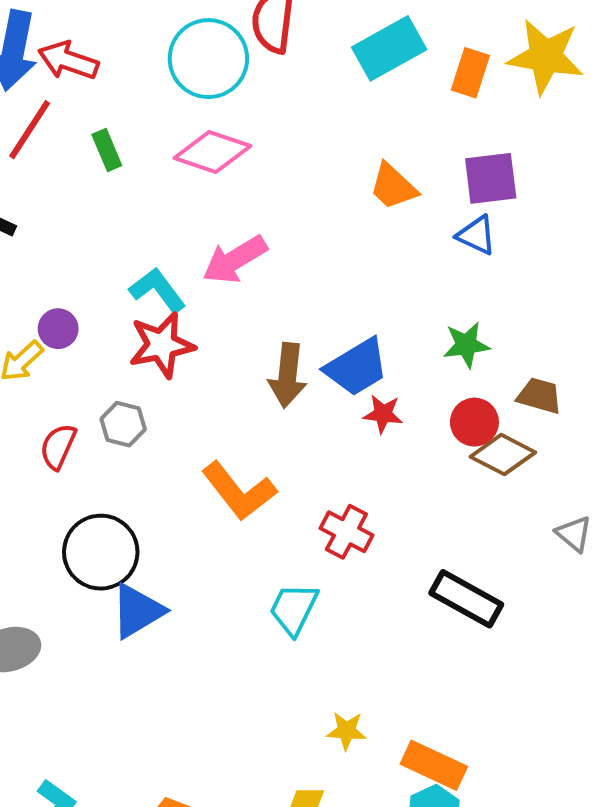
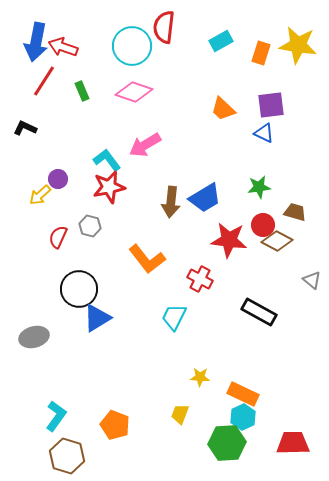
cyan rectangle: (389, 48) -> (221, 41), size x0.7
red star: (383, 414) -> (229, 240), moved, size x1.8

